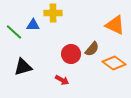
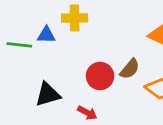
green line: (14, 32) -> (19, 45), turned -36
black triangle: (23, 67) -> (48, 94), moved

